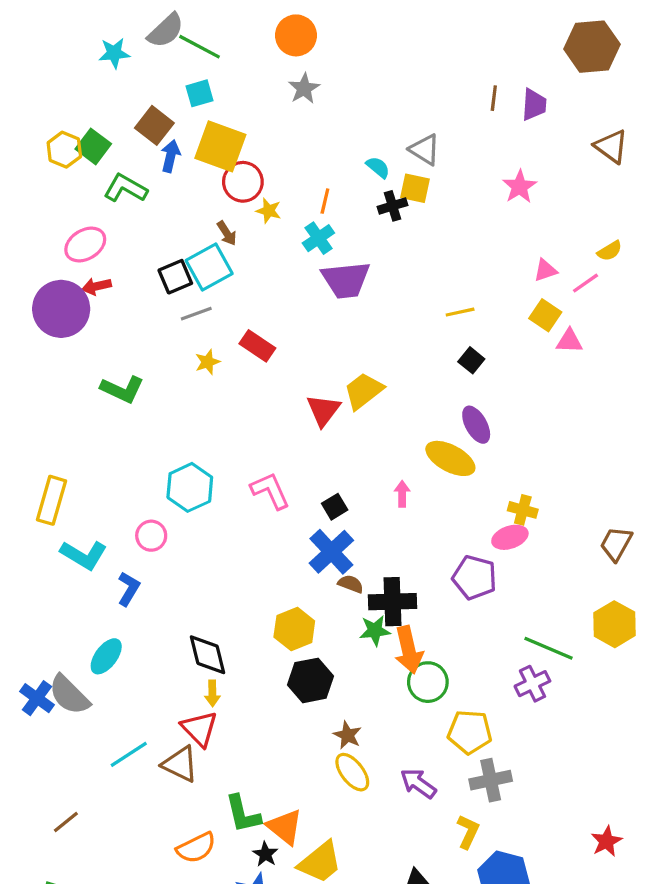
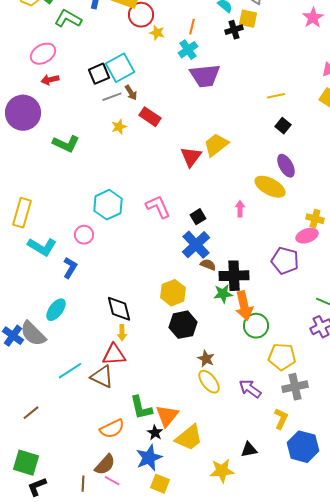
brown arrow: (227, 233) -> (131, 93), moved
purple circle: (61, 309) -> (23, 113), moved
red triangle: (199, 729) -> (114, 355), turned -50
orange triangle: (285, 827) -> (167, 416), turned 30

